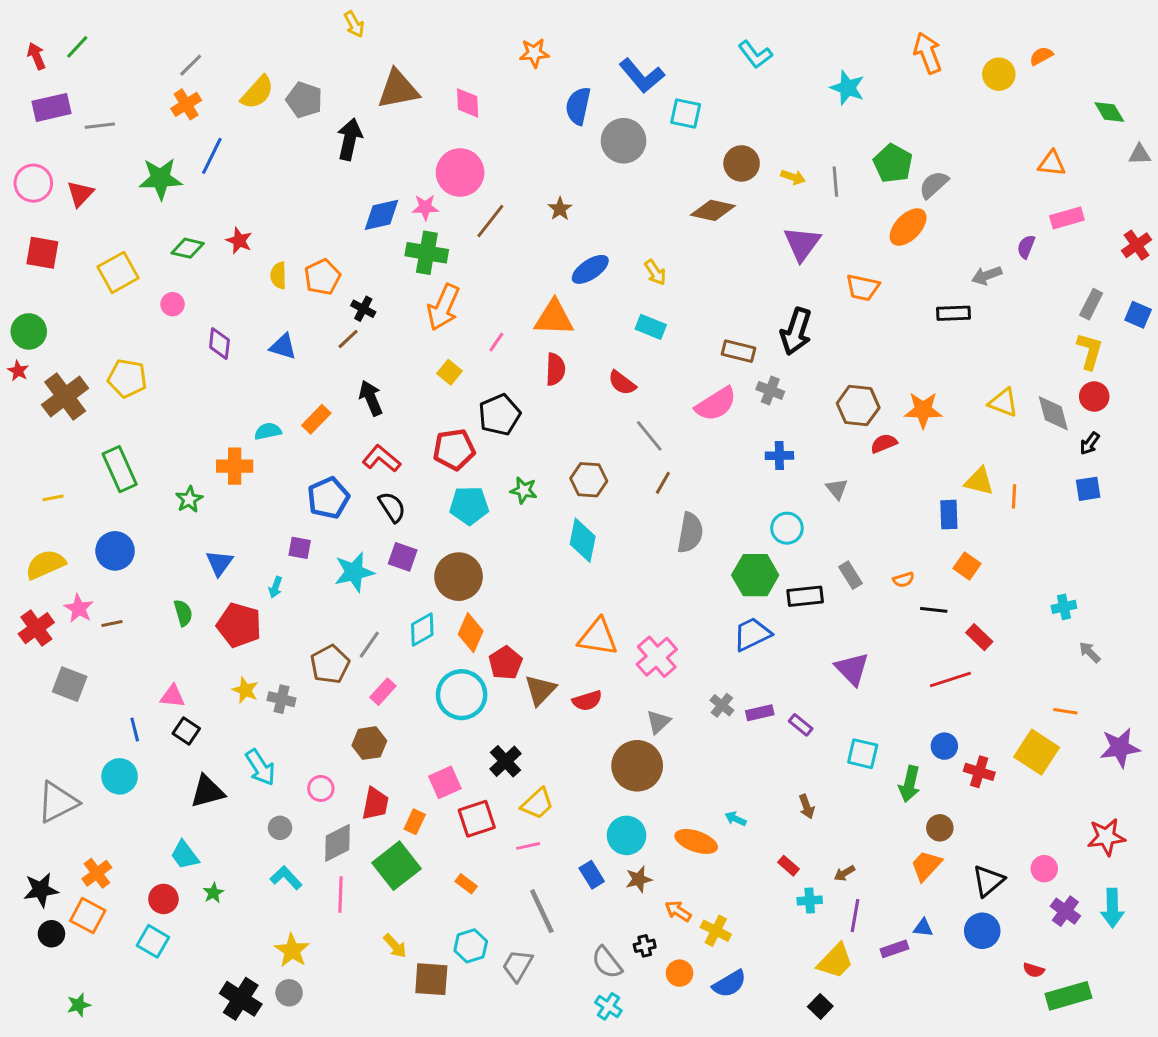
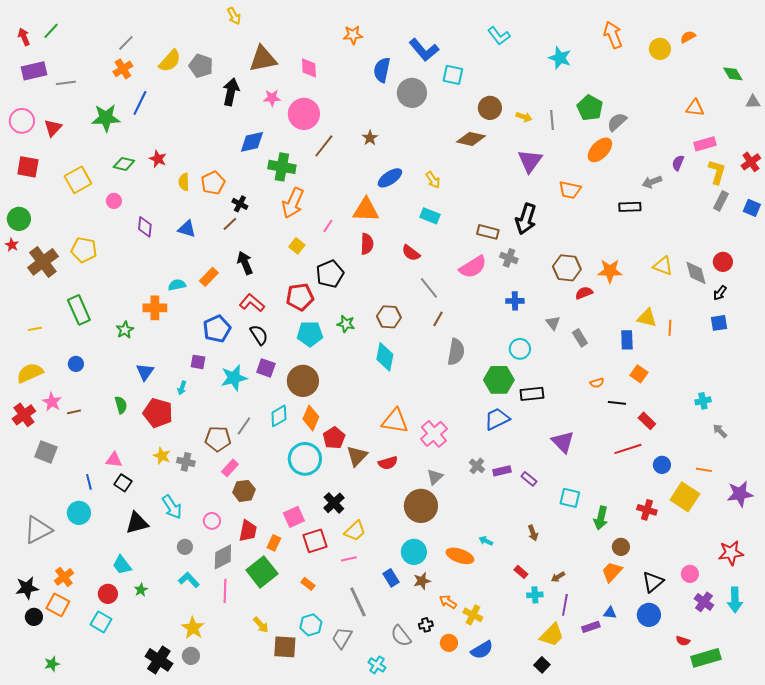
pink star: (425, 207) -> (272, 98), moved
yellow L-shape: (1090, 351) -> (717, 172), moved
blue circle: (115, 551) -> (76, 364), size x0.6
gray rectangle: (851, 575) -> (580, 338), moved
brown pentagon: (330, 664) -> (218, 439), turned 30
pink rectangle: (383, 692) -> (230, 468), moved
blue circle: (944, 746) -> (662, 465), moved
cyan cross: (608, 1006) -> (377, 665), moved

